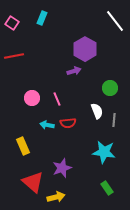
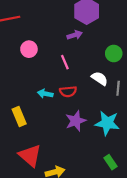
pink circle: (32, 98) -> (29, 49), moved
pink line: (57, 99) -> (65, 62), moved
white semicircle: (97, 111) -> (100, 78), turned -35
purple star: (62, 168) -> (76, 121), moved

